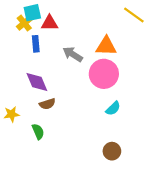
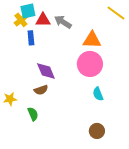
gray arrow: (73, 54) -> (63, 22), moved
purple diamond: (37, 82) -> (46, 71), moved
cyan semicircle: (113, 108) -> (98, 94), turned 112

